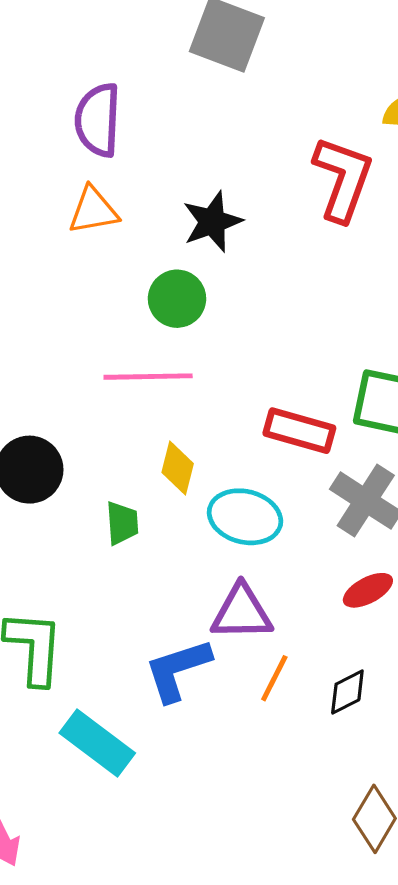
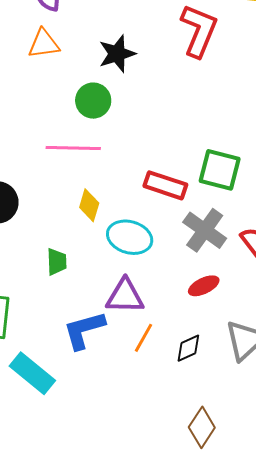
green trapezoid: (122, 523) -> (57, 262), moved

